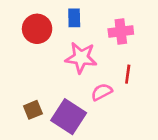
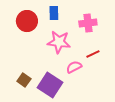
red line: (128, 74) -> (93, 54), turned 56
brown square: (33, 110) -> (24, 80), turned -32

